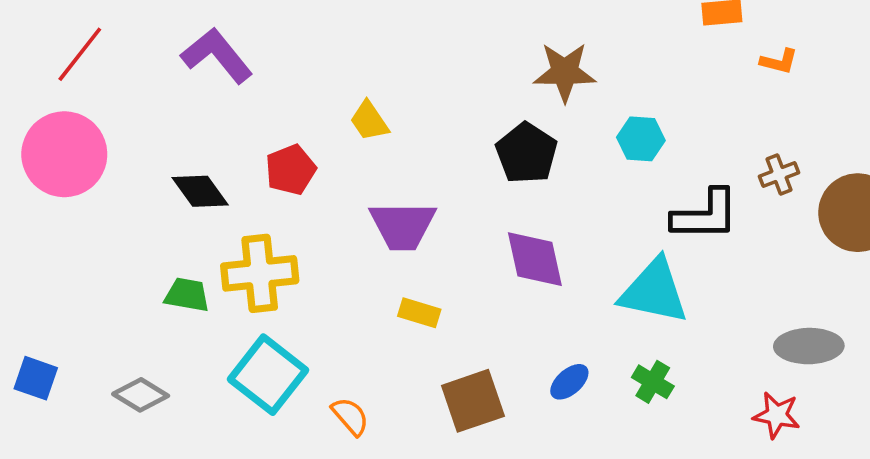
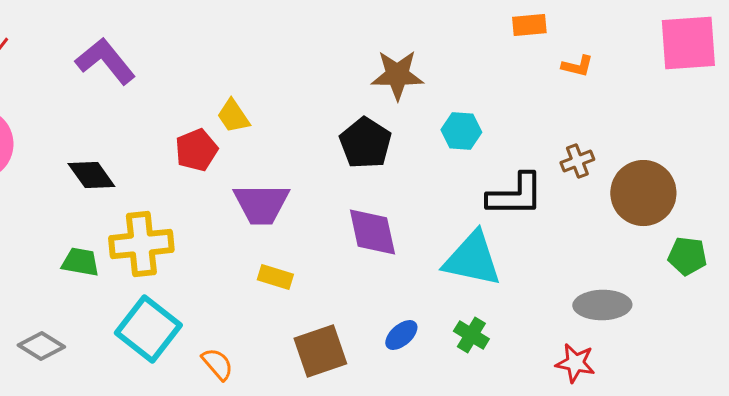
red pentagon: (291, 170) -> (196, 150), moved

